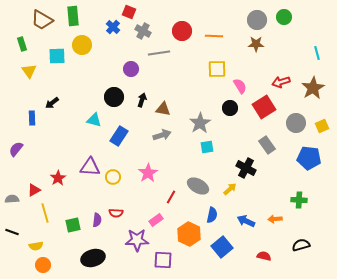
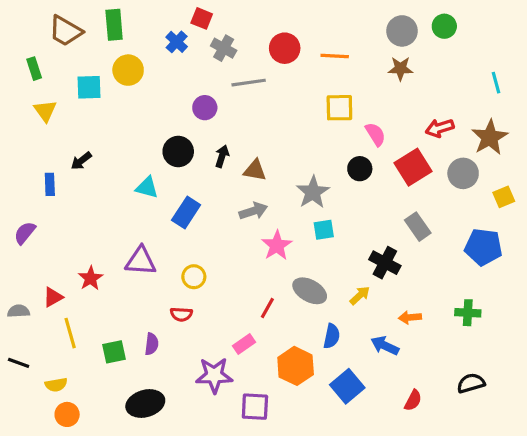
gray circle: (296, 123) -> (463, 173), moved
pink star: (148, 173) -> (277, 245), moved
yellow circle: (113, 177) -> (194, 277), moved
red semicircle: (116, 213) -> (181, 314), moved
orange arrow: (275, 219) -> (410, 317), moved
red semicircle: (264, 256) -> (413, 400), turned 104

